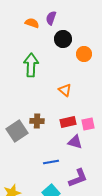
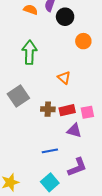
black circle: (63, 39) -> (65, 17), moved
brown cross: (37, 121) -> (48, 109), moved
gray square: (17, 131) -> (18, 96), moved

